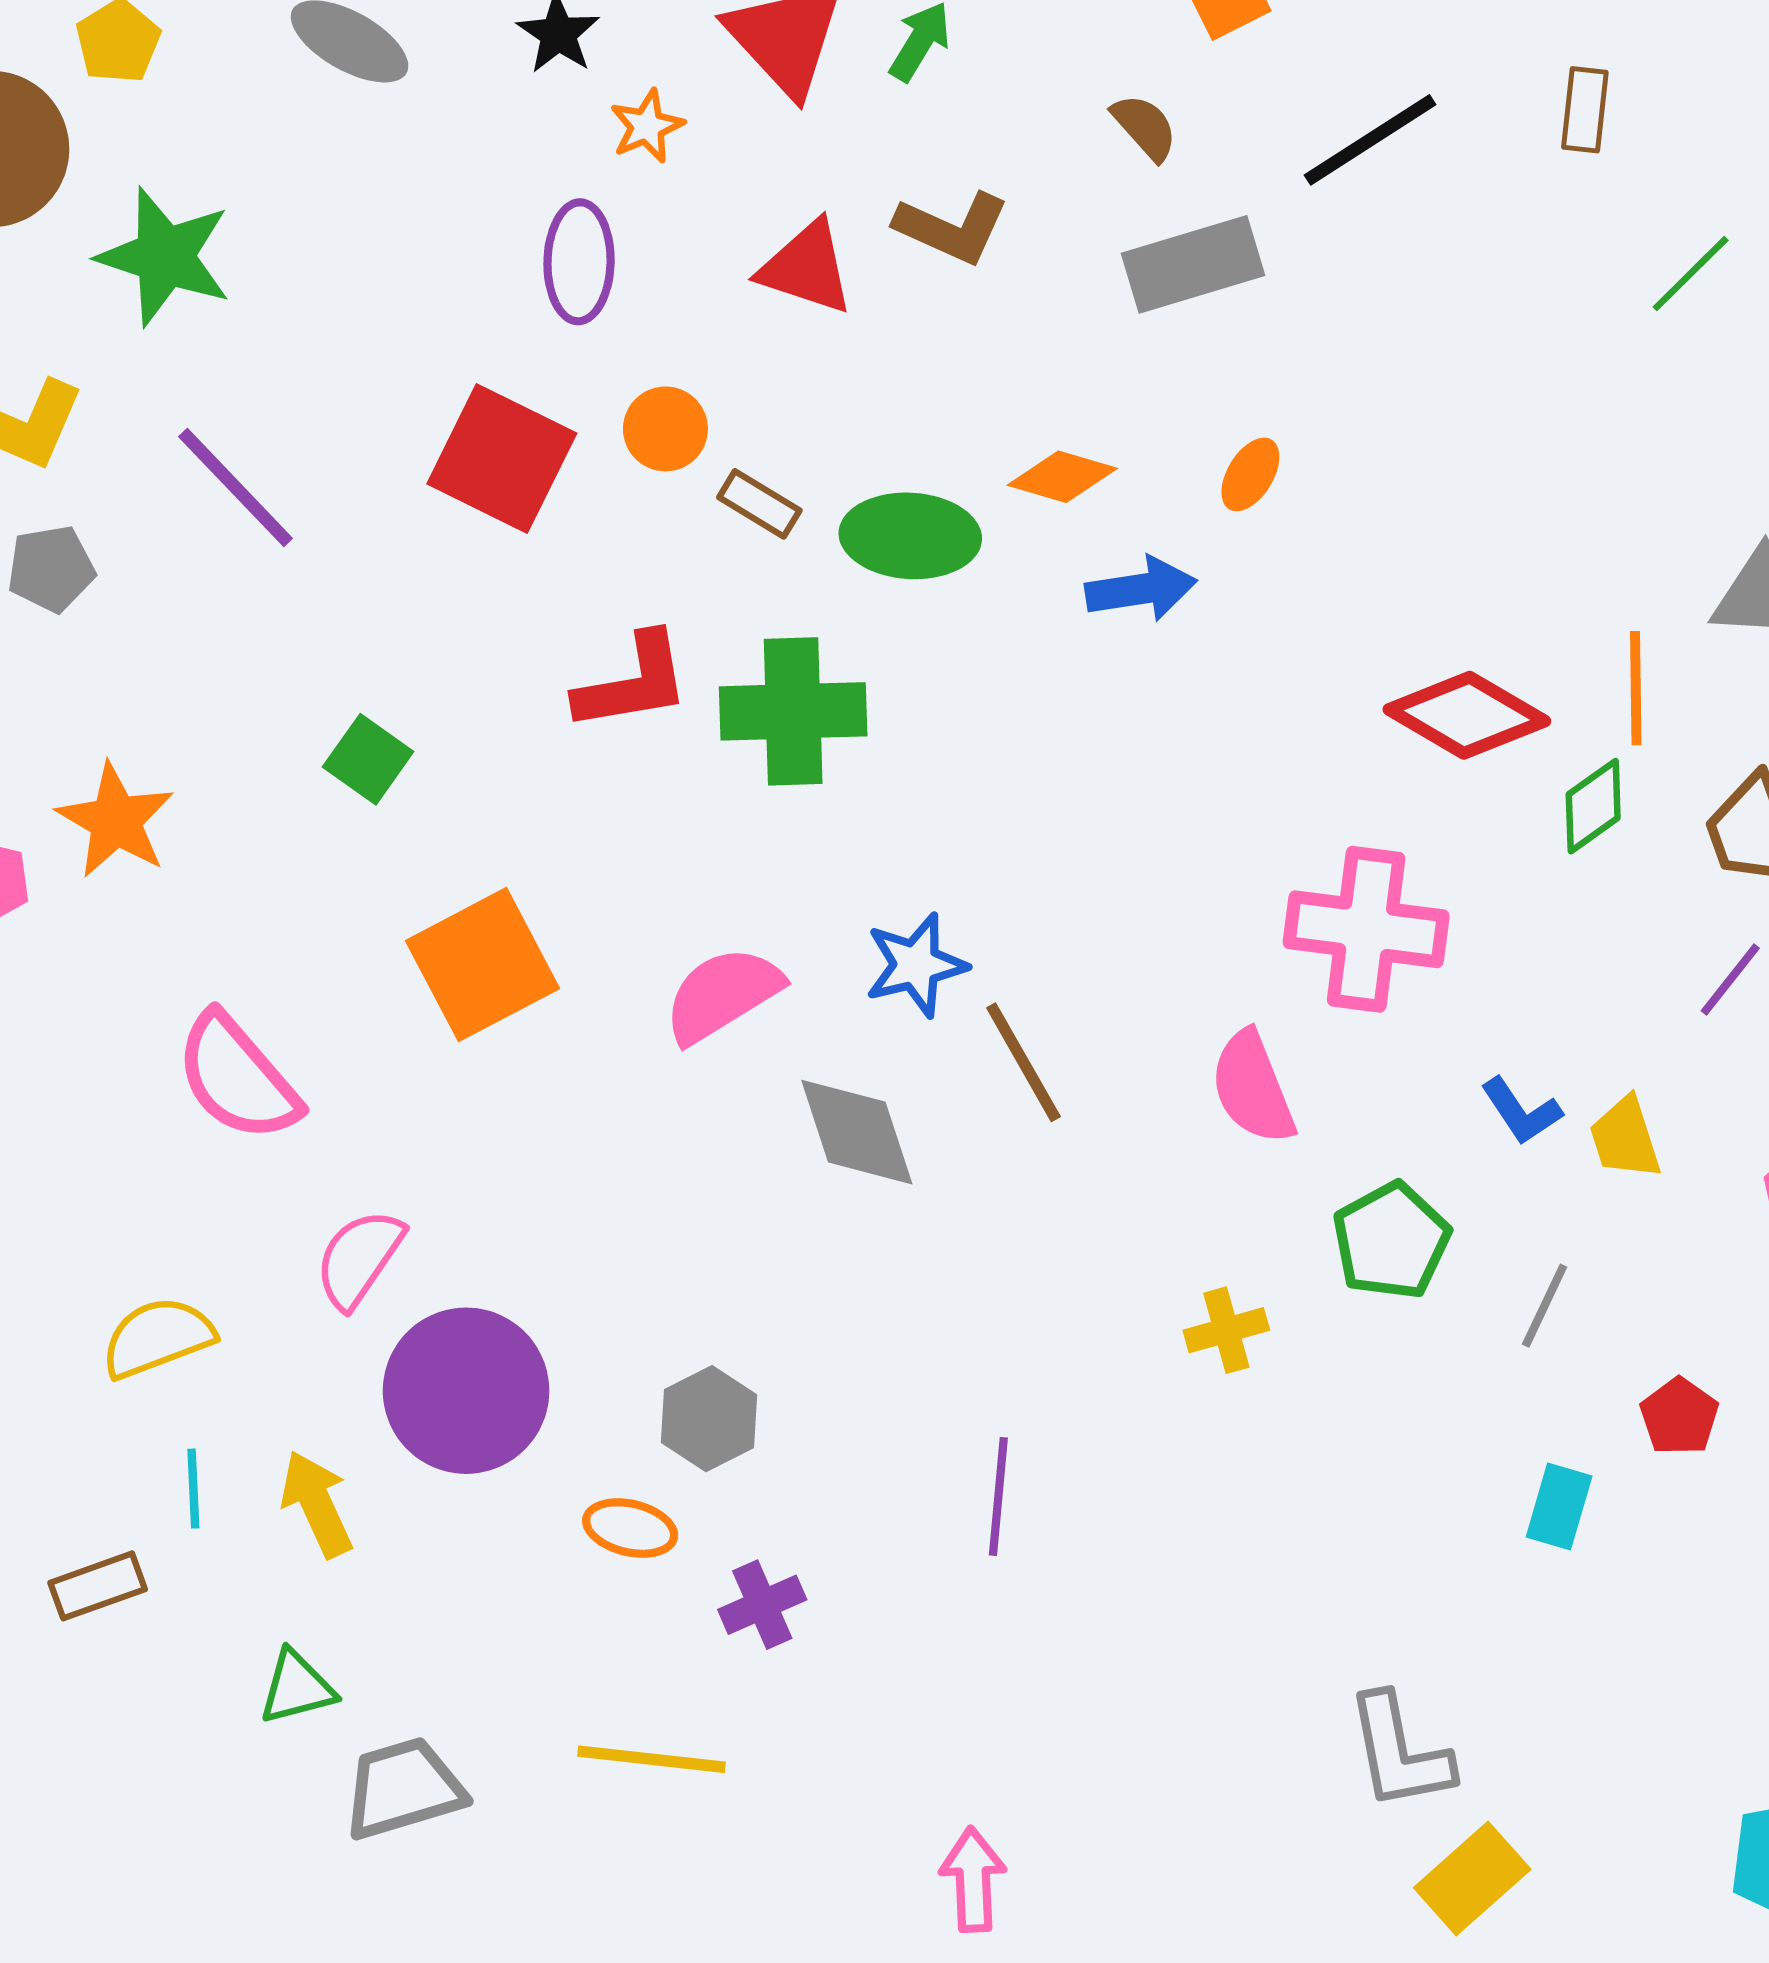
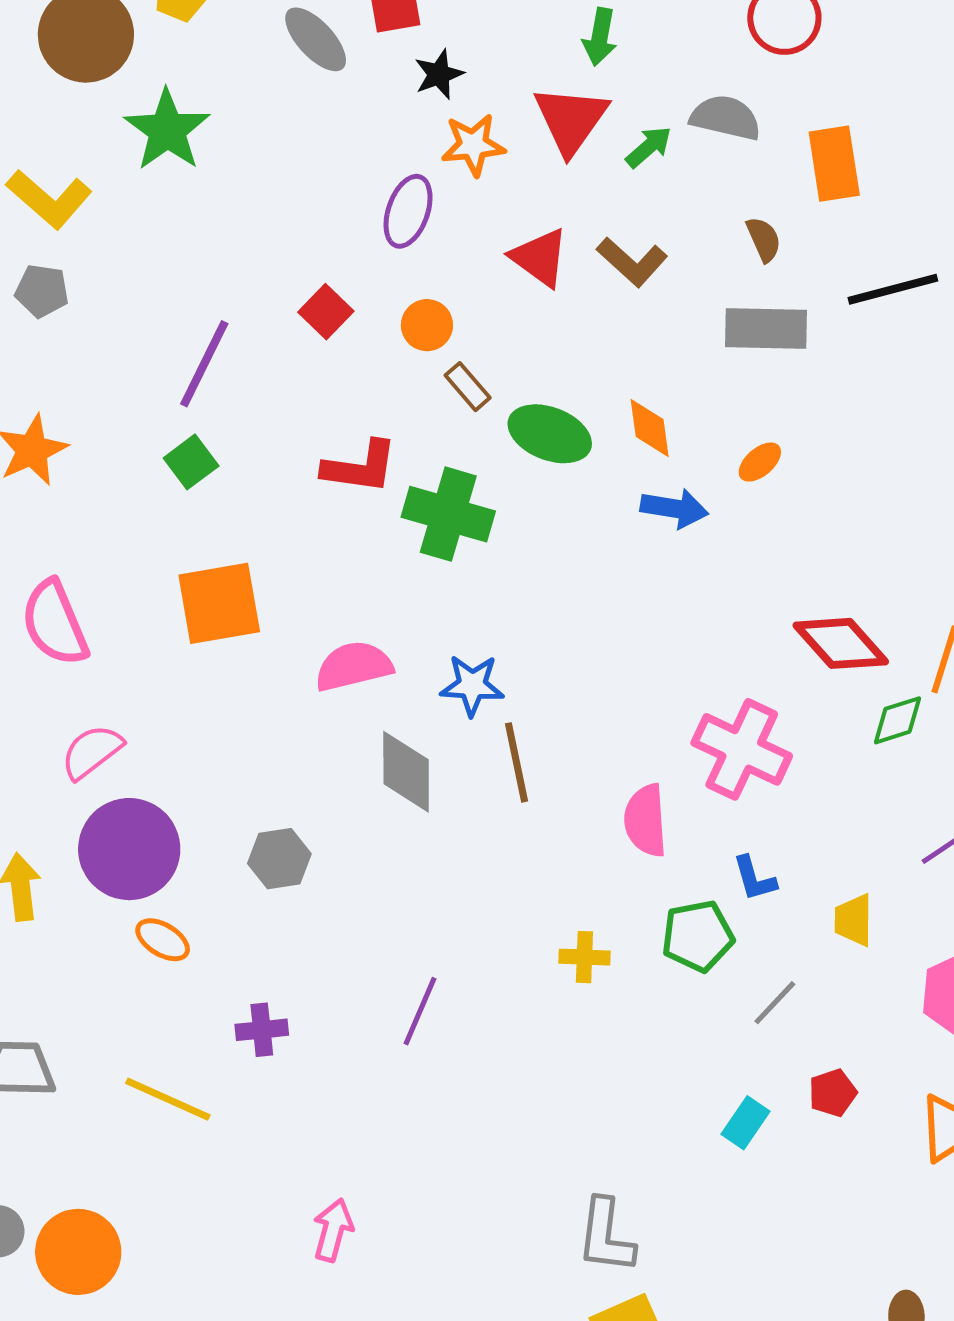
orange star: (647, 126) -> (473, 145), size x1.4
red square: (502, 459) -> (326, 312), size x0.6
orange diamond: (1062, 477) -> (650, 428), turned 48
purple line: (236, 488) -> (204, 364), moved, turned 52
blue L-shape: (1521, 1111) -> (754, 879), moved
gray hexagon: (709, 1419) -> (279, 859), moved
orange ellipse: (630, 1528) -> (163, 940), moved

